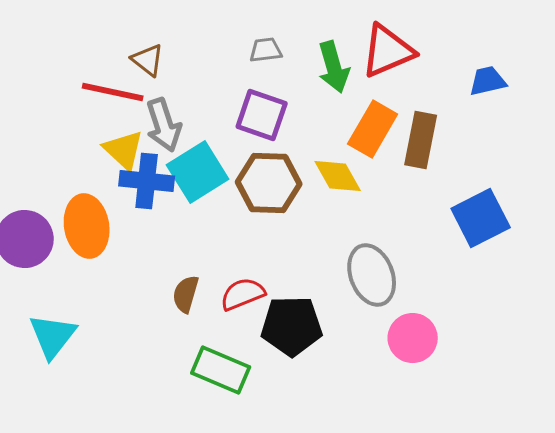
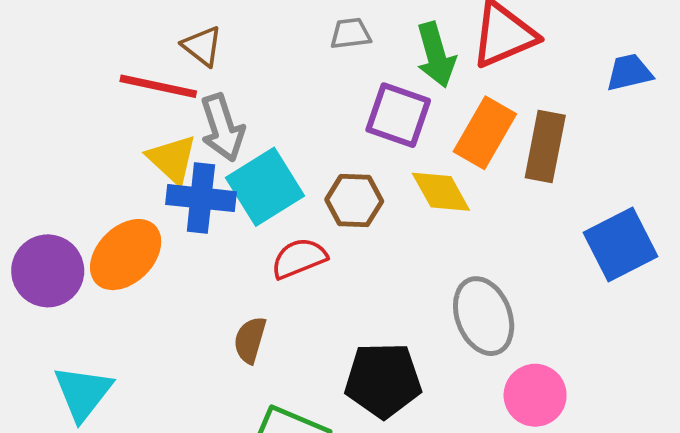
purple square: (262, 115) -> (398, 115), moved
brown hexagon: (269, 183) -> (354, 201), size x0.7
orange ellipse: (87, 226) -> (126, 255), turned 54
red semicircle: (243, 294) -> (299, 258), moved

